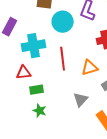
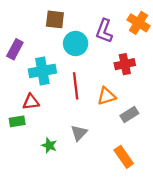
green rectangle: (37, 90) -> (17, 121), moved
gray triangle: (81, 100) -> (79, 133), moved

